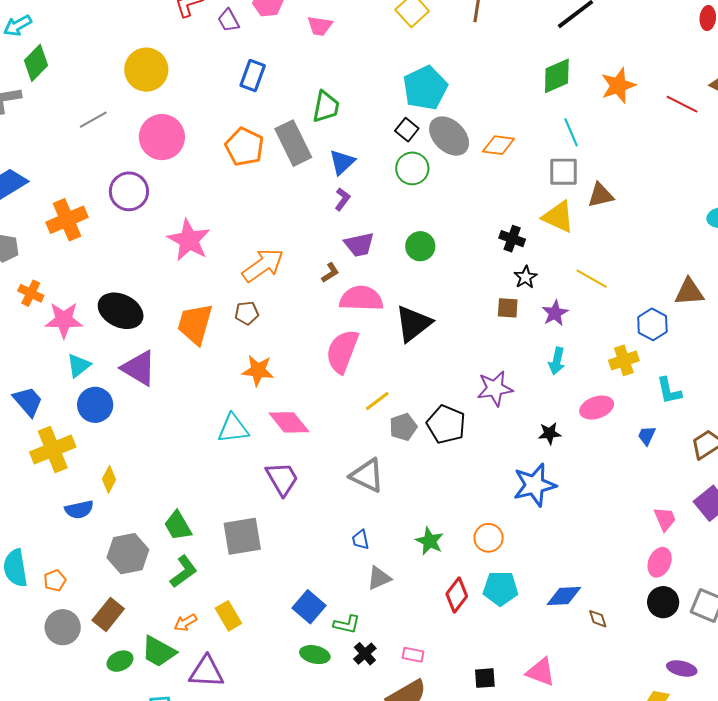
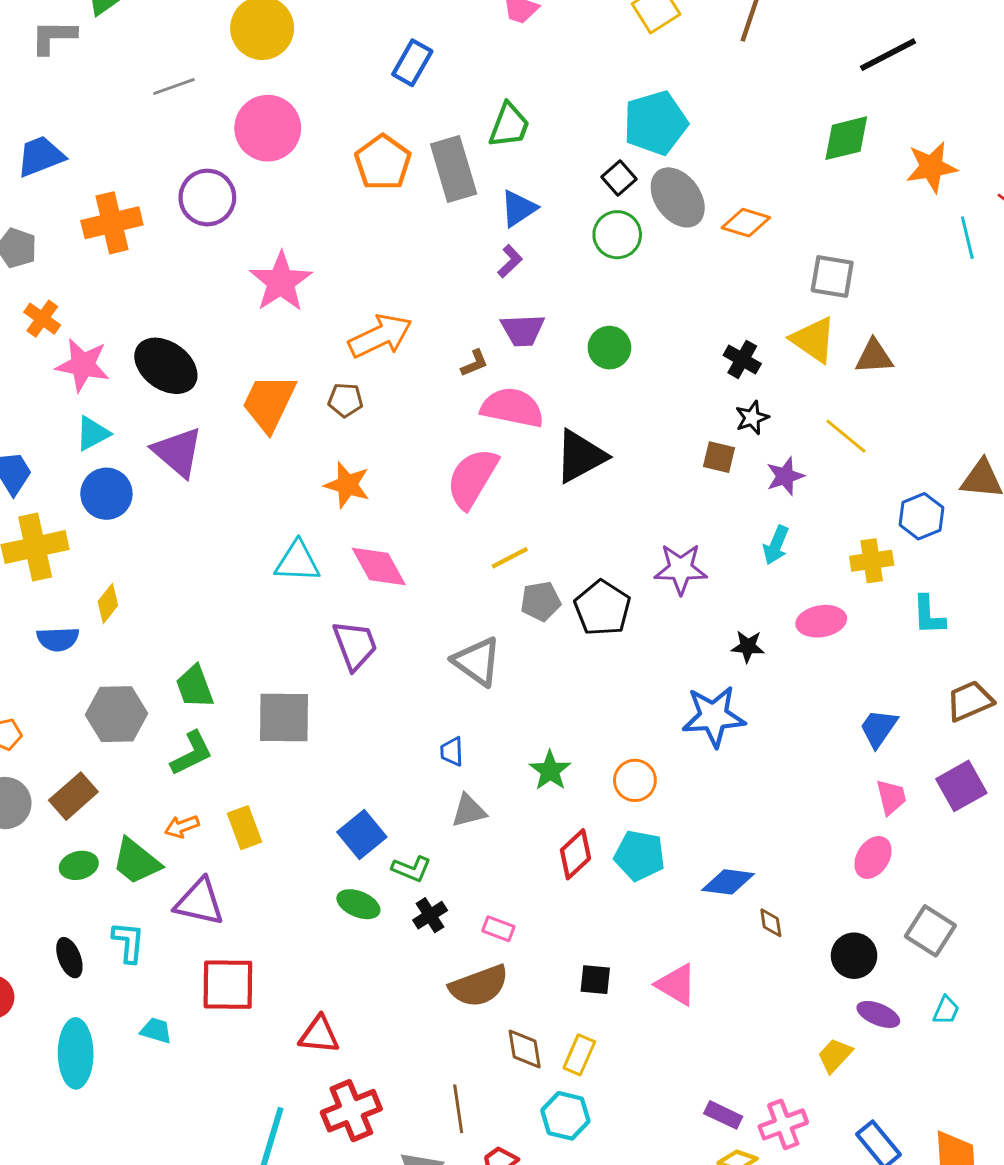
cyan line: (571, 132) -> (967, 238), moved
brown triangle: (600, 195) -> (874, 357), moved
blue trapezoid: (647, 436) -> (879, 728), moved, size x1.4
black circle: (663, 602) -> (854, 956), moved

